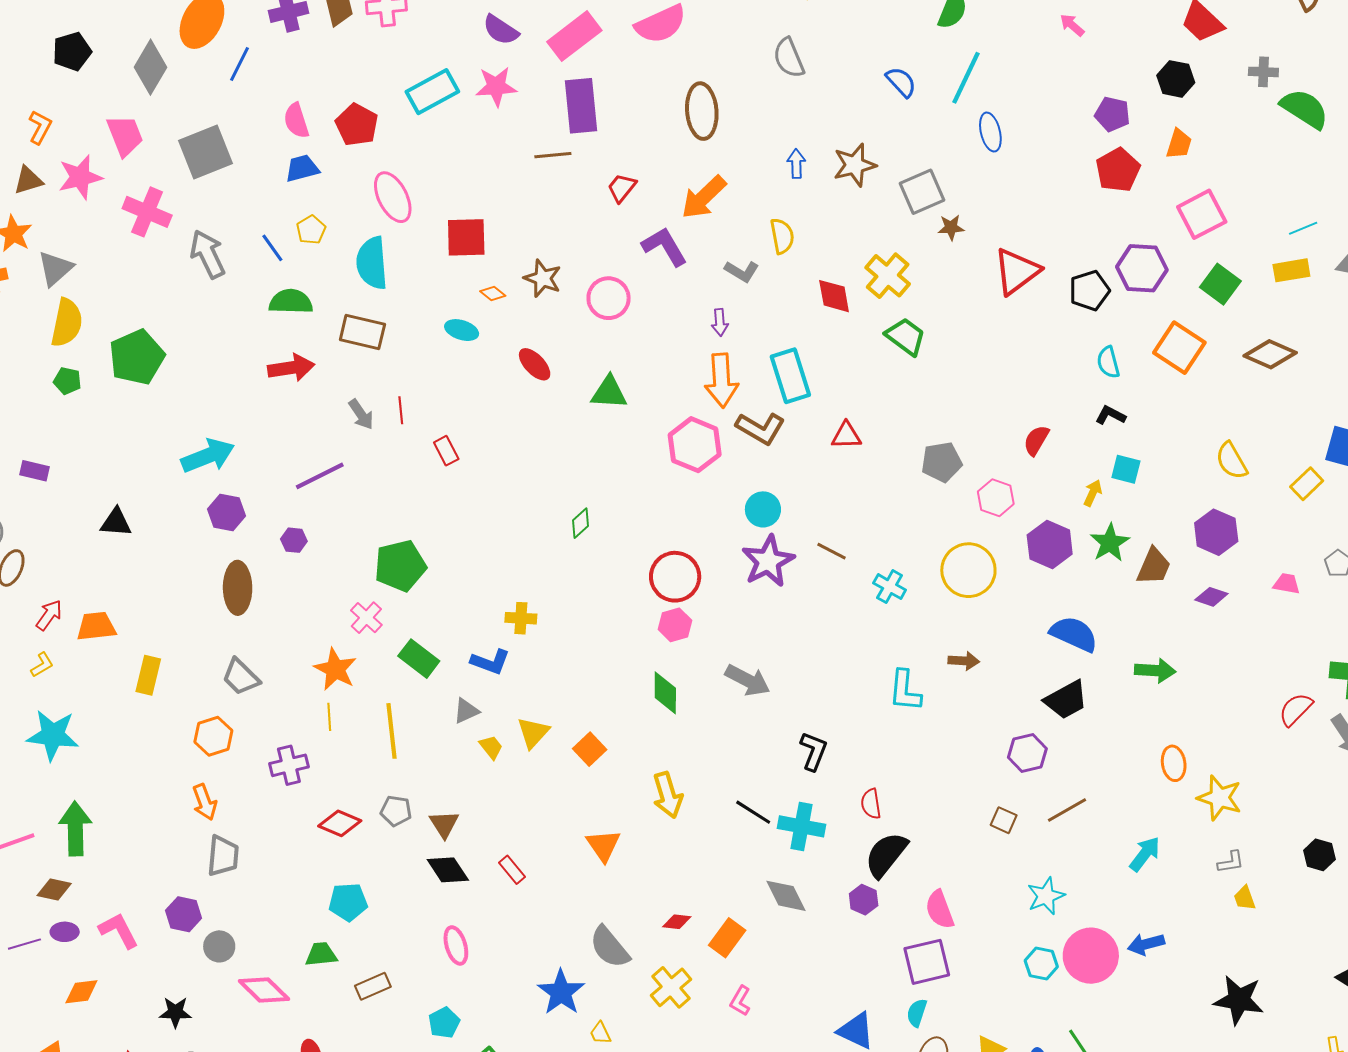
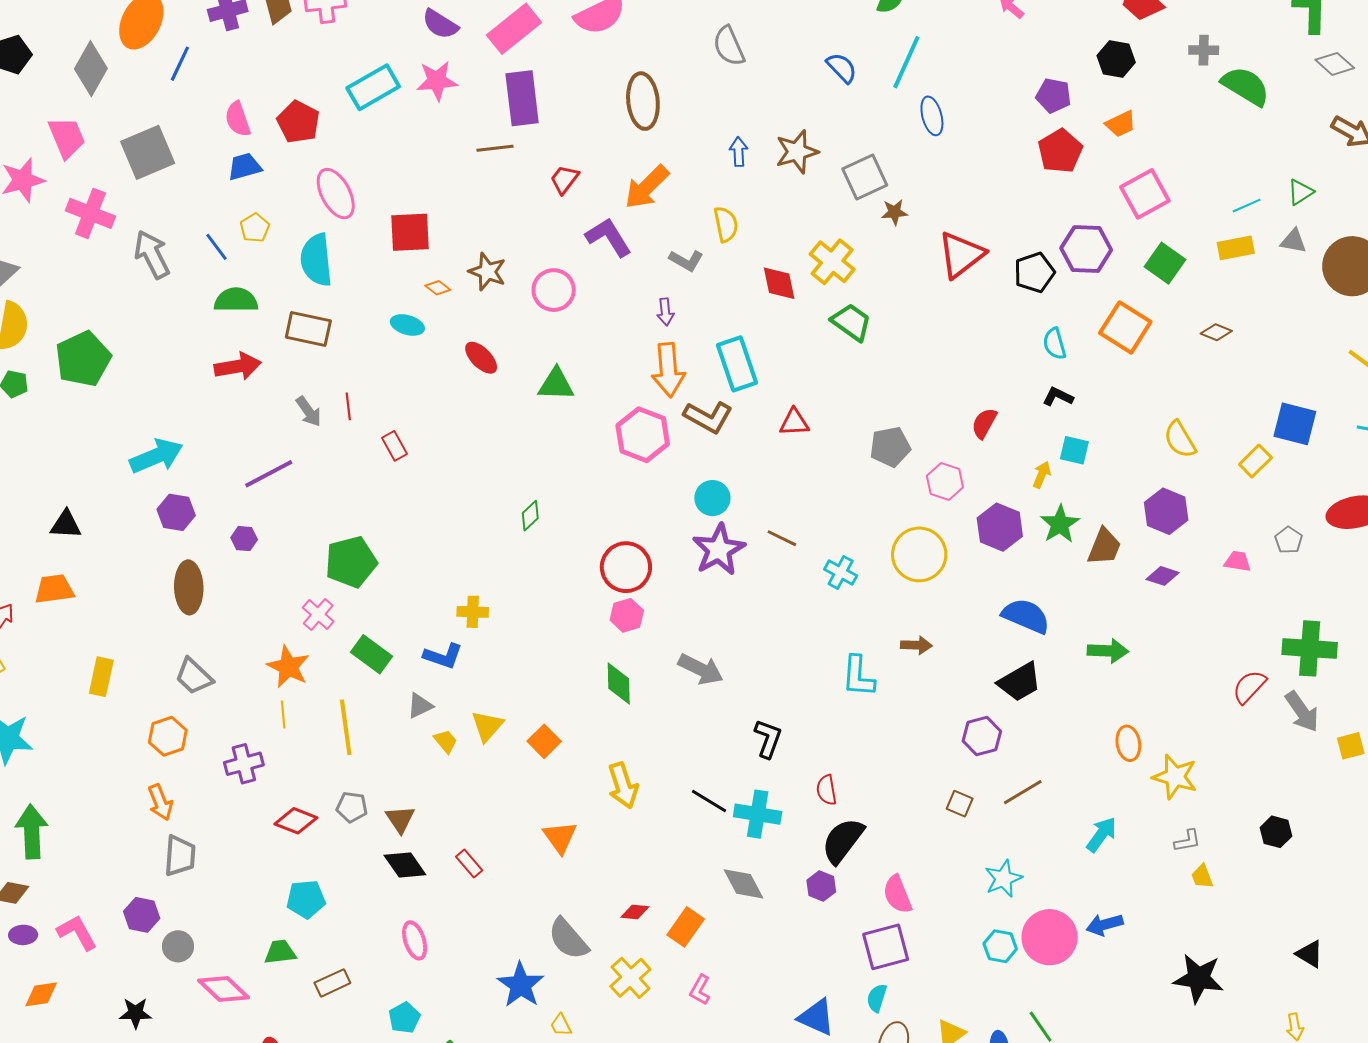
orange trapezoid: (1179, 144) -> (1121, 124), turned 48
brown diamond: (1270, 354) -> (1216, 332), size x0.6
orange trapezoid: (96, 626) -> (54, 589), moved

